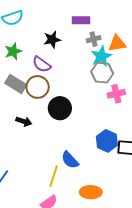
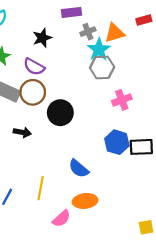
pink cross: (116, 94) -> (122, 100), moved
yellow line: (54, 176) -> (41, 188), moved
orange ellipse: (91, 192) -> (85, 201), moved

